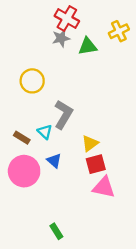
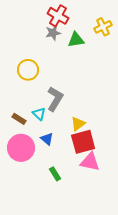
red square: (96, 164) -> (83, 142), size x1.4
green rectangle: (56, 231) -> (55, 174), moved

